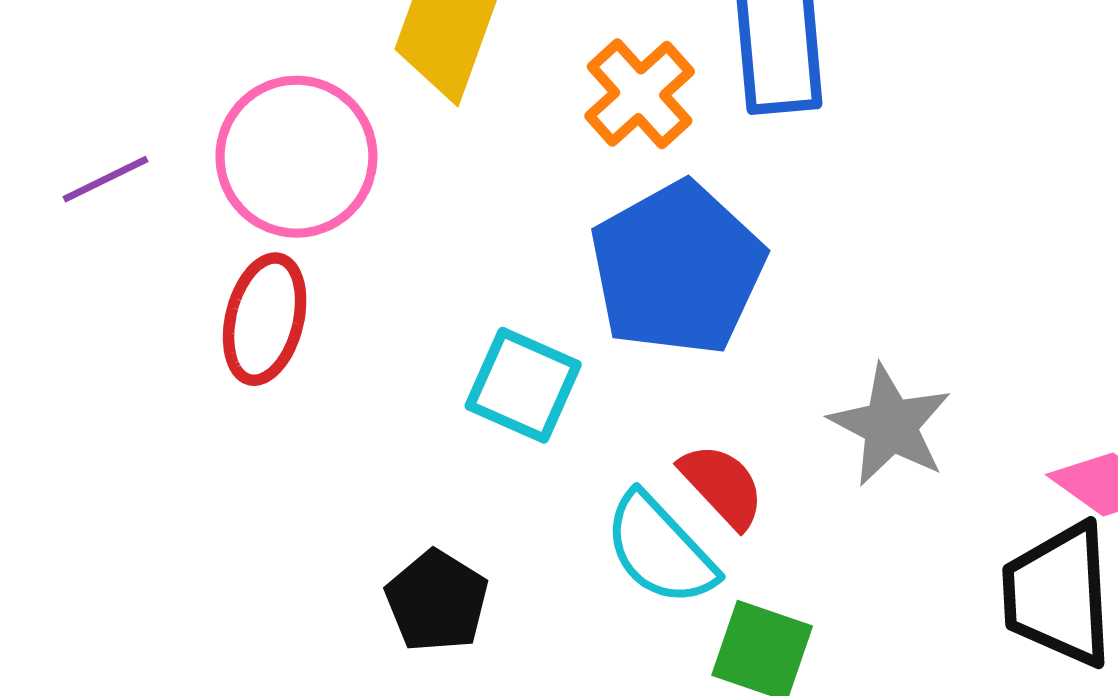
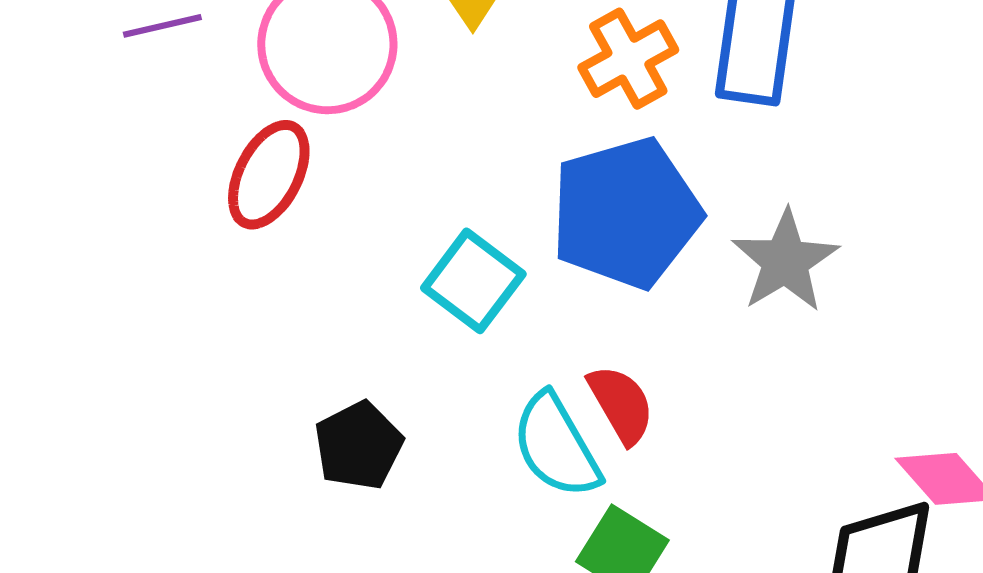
gray star: (890, 425) -> (785, 261), moved

